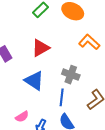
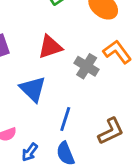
gray cross: (71, 75) -> (87, 66), moved

